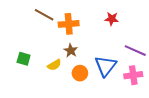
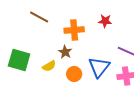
orange cross: (69, 24) -> (74, 30), moved
green square: (24, 59) -> (19, 60), size x1.6

